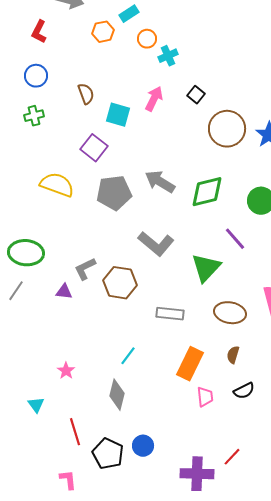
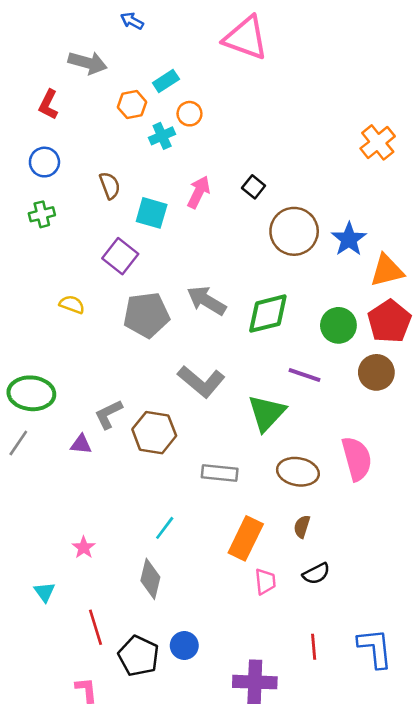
cyan cross: (168, 56) -> (162, 136), moved
yellow semicircle: (57, 185) -> (72, 304), size x0.6
purple line: (235, 239) -> (304, 375), turned -30
red line: (232, 457) -> (314, 647), moved, turned -48

